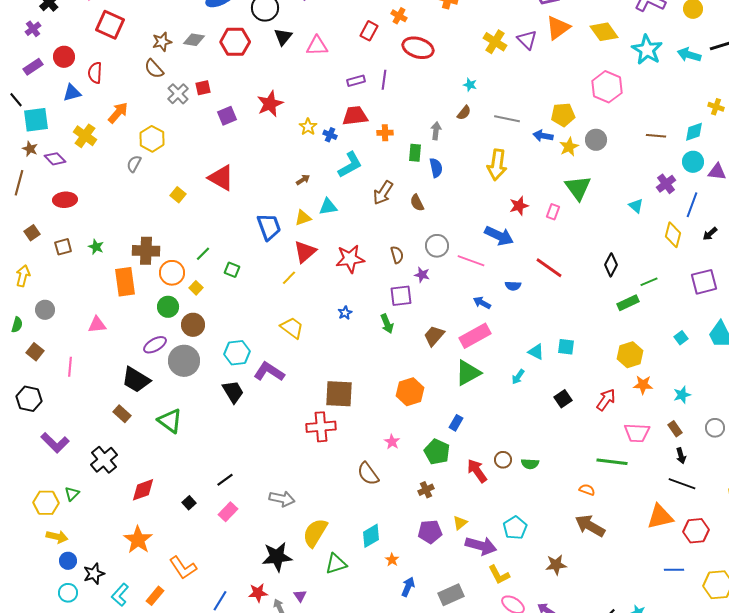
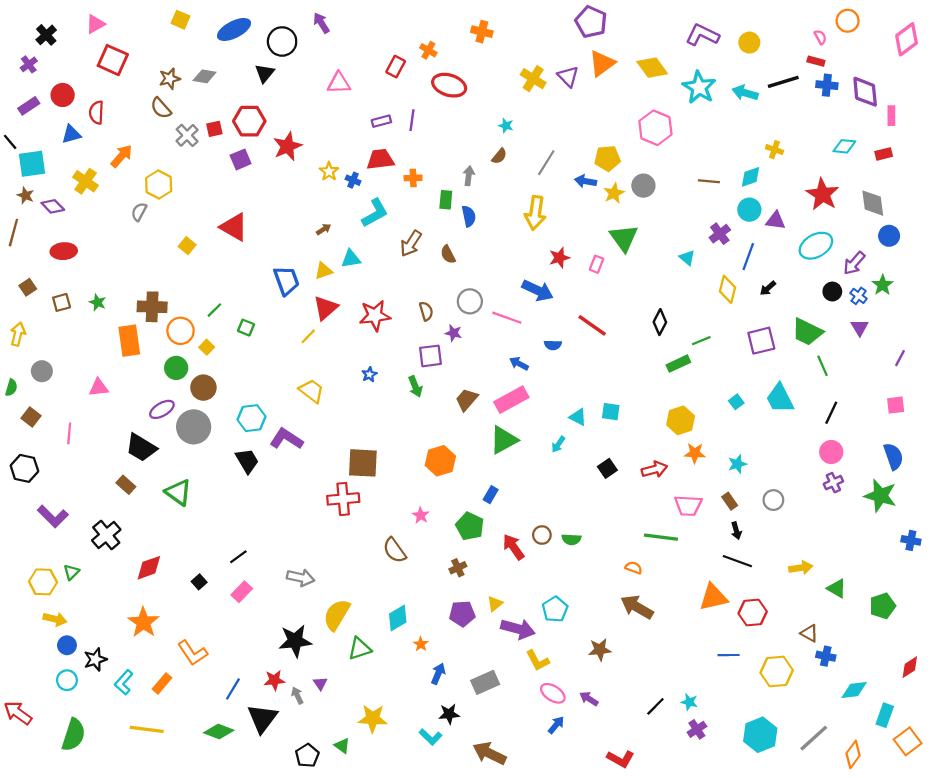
black triangle: (283, 37) -> (265, 73), moved
red hexagon: (235, 42) -> (249, 121), moved
gray line: (507, 119) -> (546, 163), turned -70
red arrow: (606, 400) -> (654, 469), turned 40

